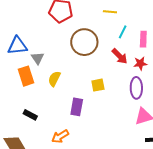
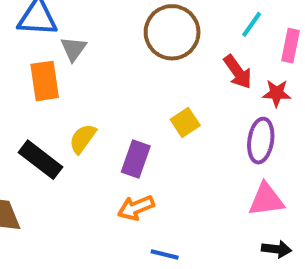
yellow semicircle: (54, 79) -> (83, 139), moved
yellow square: (98, 85) -> (185, 122), turned -32
black rectangle: (30, 115) -> (40, 160), size x1.5
orange arrow: (60, 136) -> (136, 208), moved

